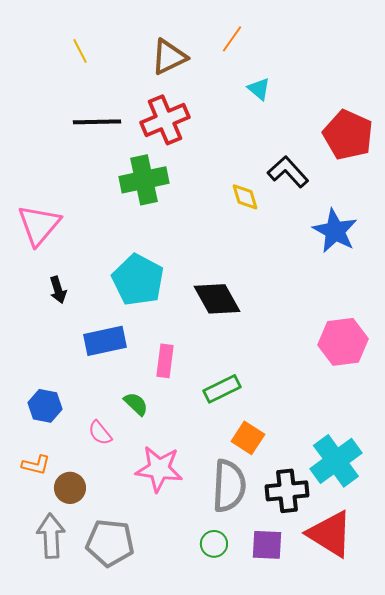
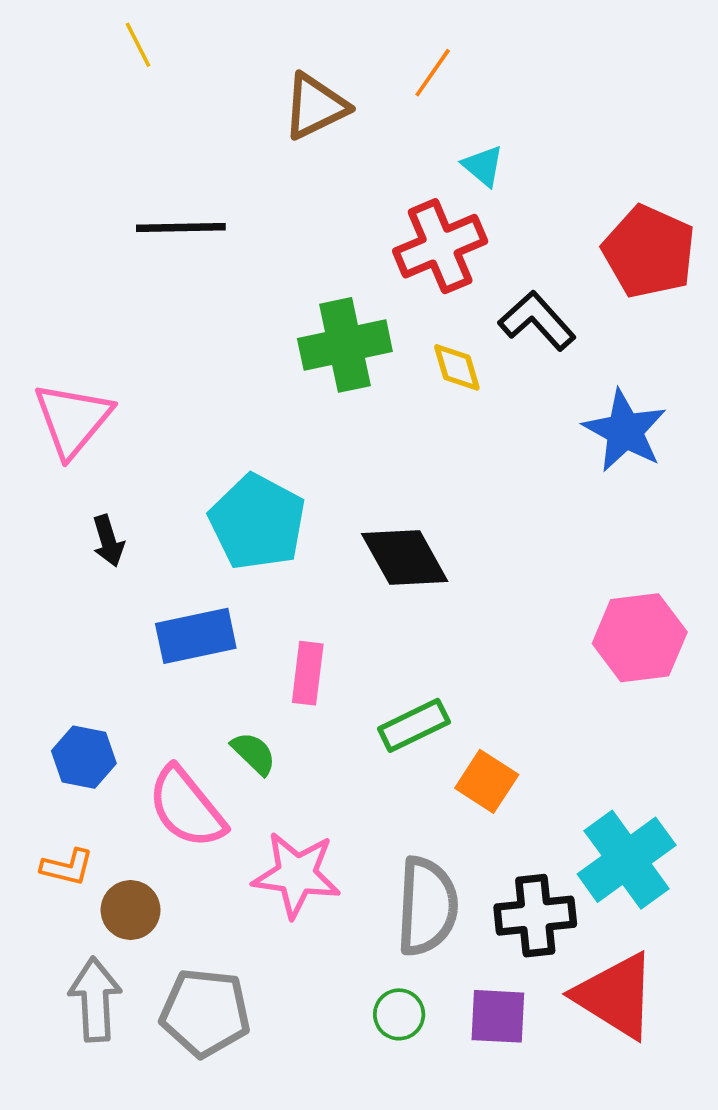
yellow line: (80, 51) -> (138, 45), moved
red cross: (165, 120) -> (440, 246), moved
green cross: (144, 180) -> (345, 345), moved
pink semicircle: (100, 433) -> (186, 807), size x1.8
orange square: (248, 438) -> (487, 781), moved

